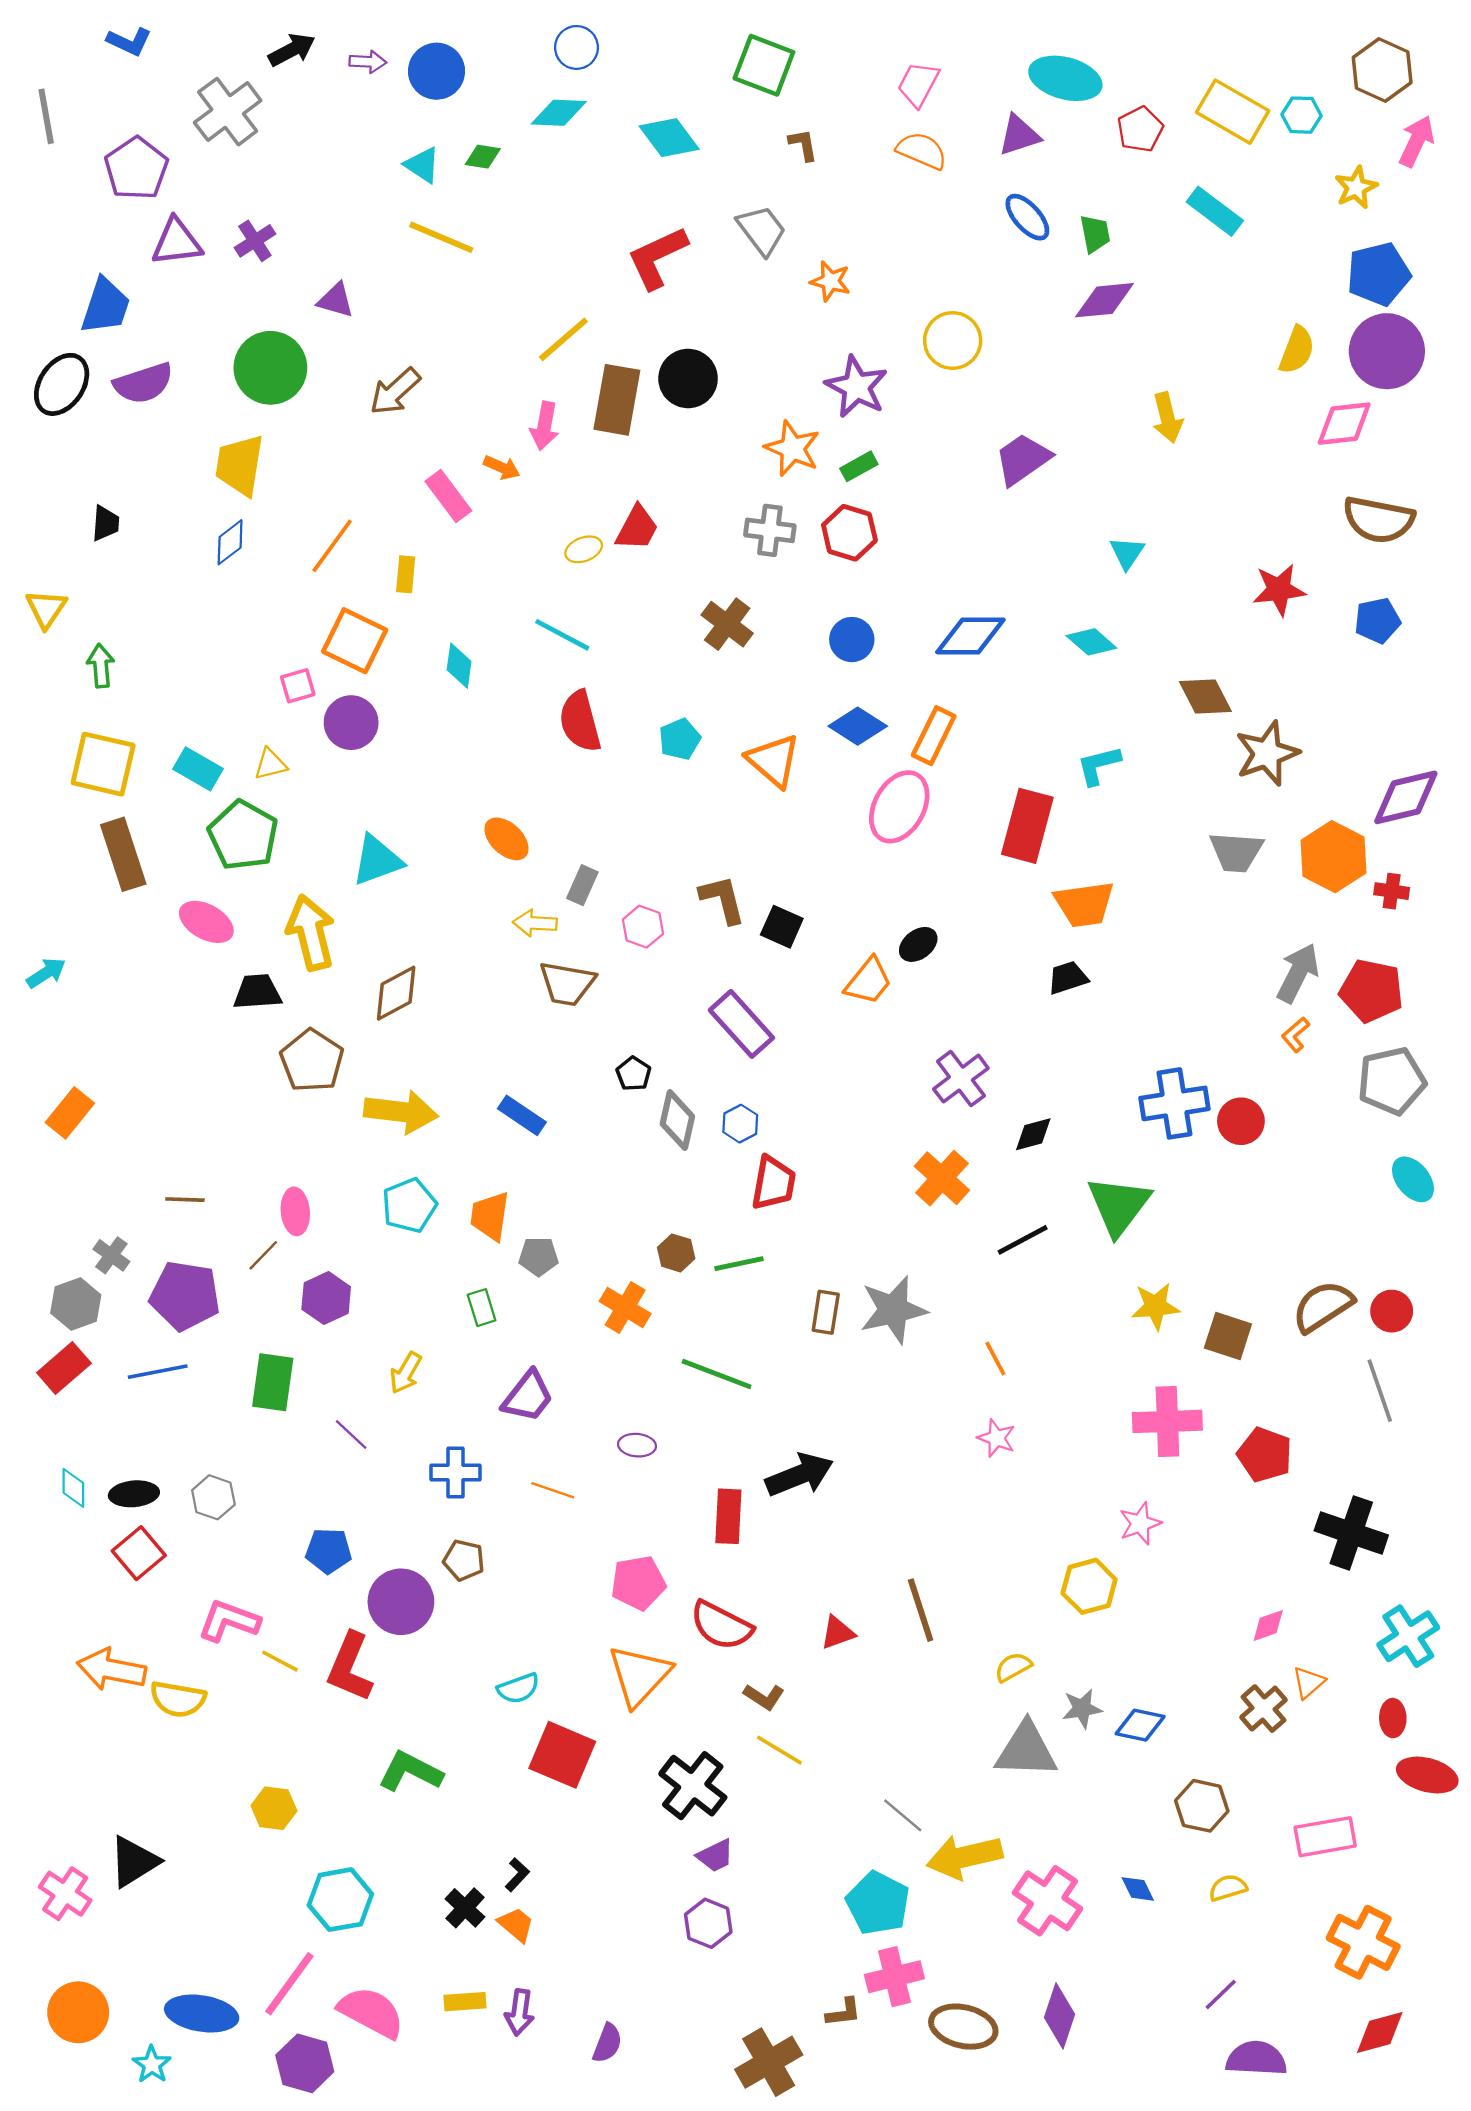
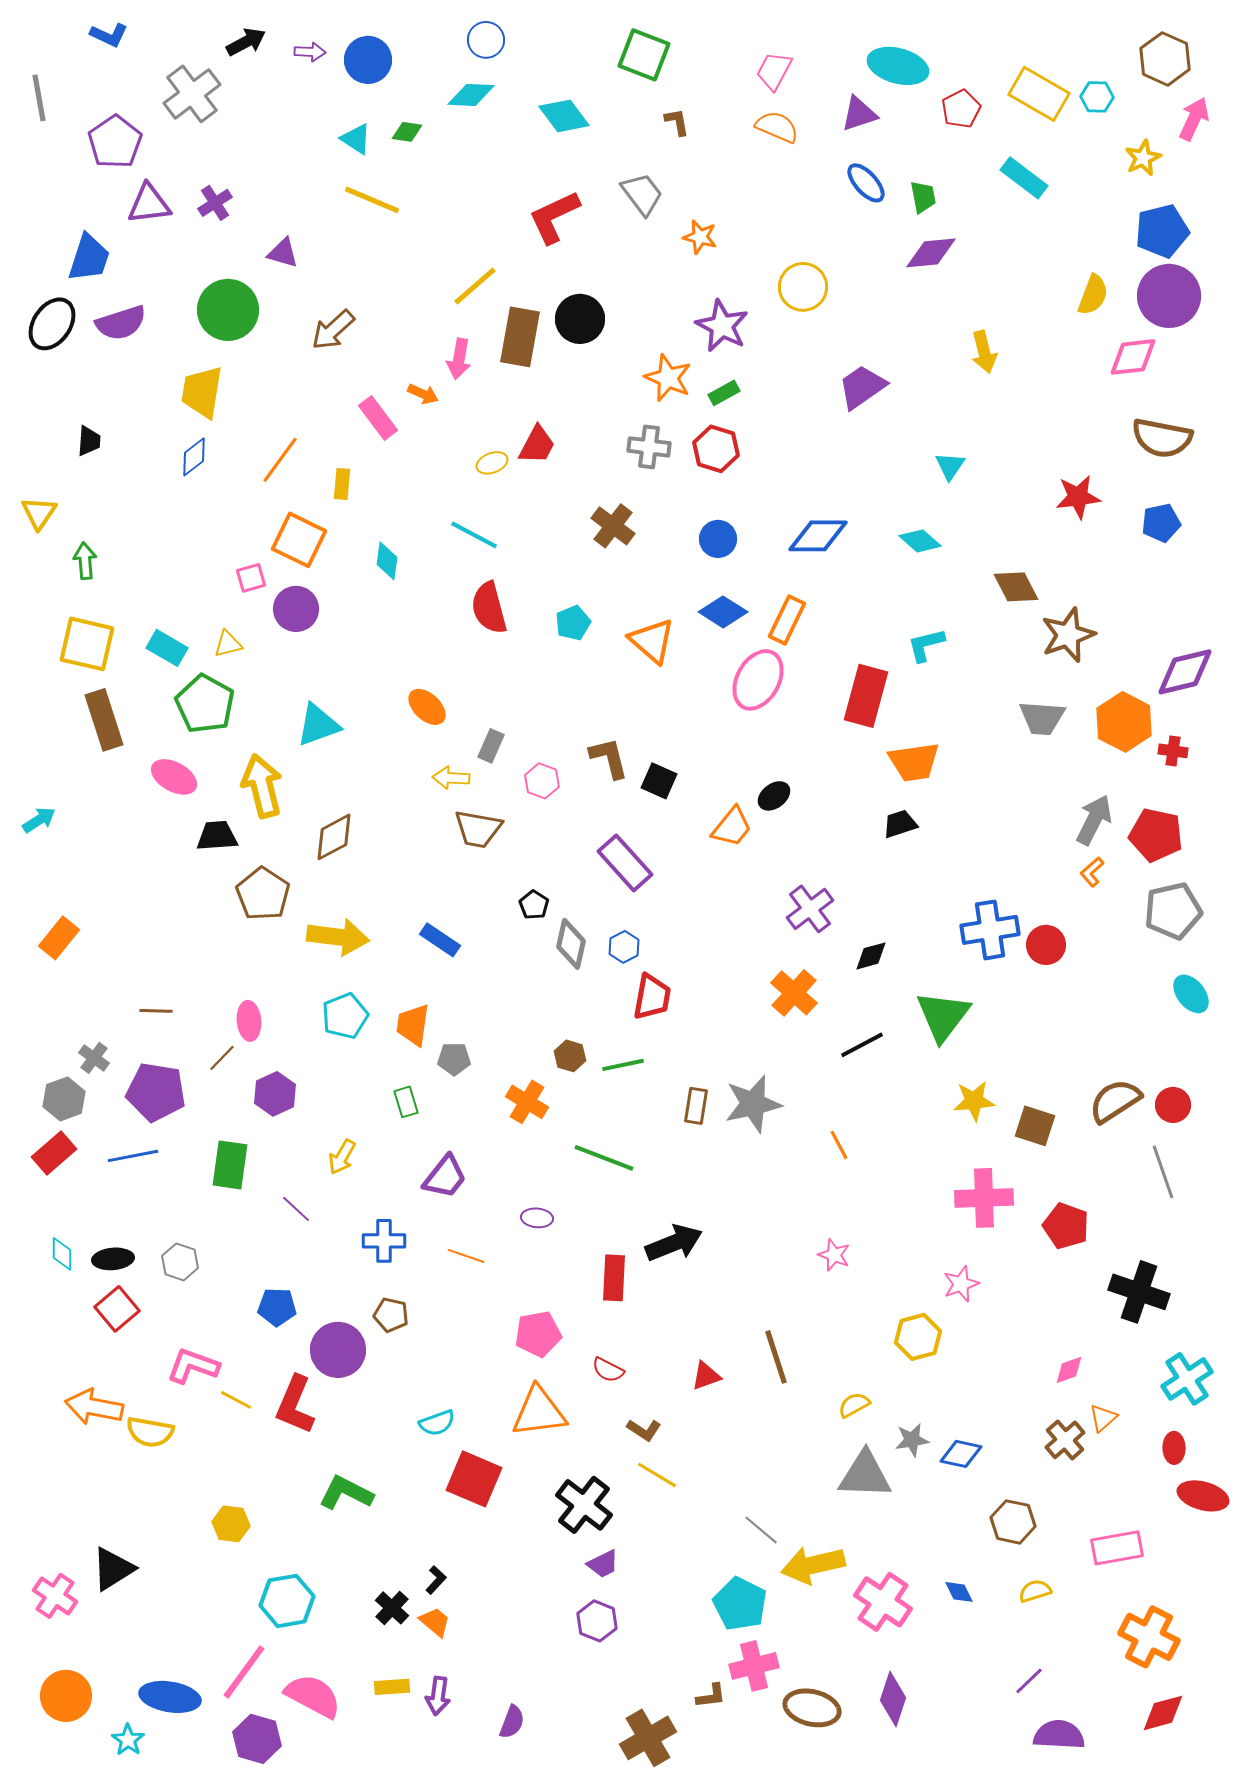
pink star: (997, 1438) -> (834, 1255), moved
red semicircle: (721, 1626) -> (608, 1370), size x0.6
orange triangle: (639, 1675) -> (539, 1412), turned 40

